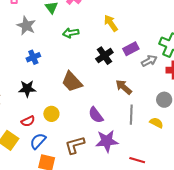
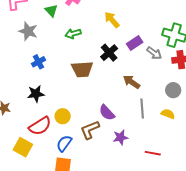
gray arrow: (149, 61) -> (154, 53), turned 70
brown trapezoid: (72, 82) -> (82, 69), moved, turned -45
red semicircle: (28, 121) -> (40, 126), size x1.6
blue semicircle: (38, 141) -> (64, 143), moved
purple star: (107, 141) -> (121, 137), size x0.7
brown L-shape: (75, 145) -> (90, 130), moved

